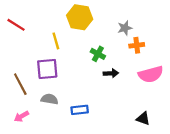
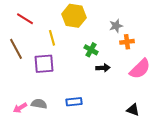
red line: (16, 25) -> (25, 19), moved
pink semicircle: (151, 74) -> (140, 69), turned -30
brown line: (20, 84) -> (16, 49), moved
gray semicircle: (49, 99) -> (39, 104), moved

